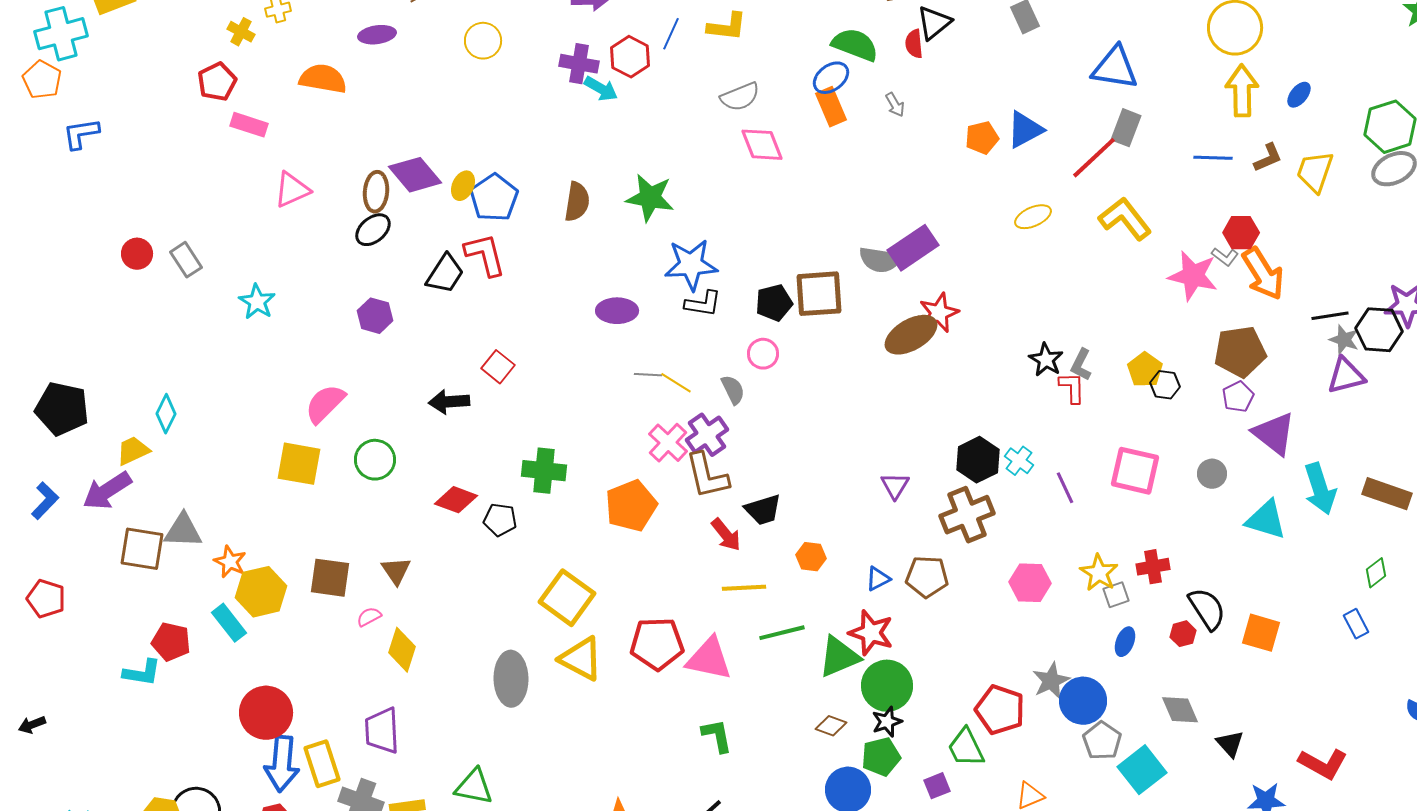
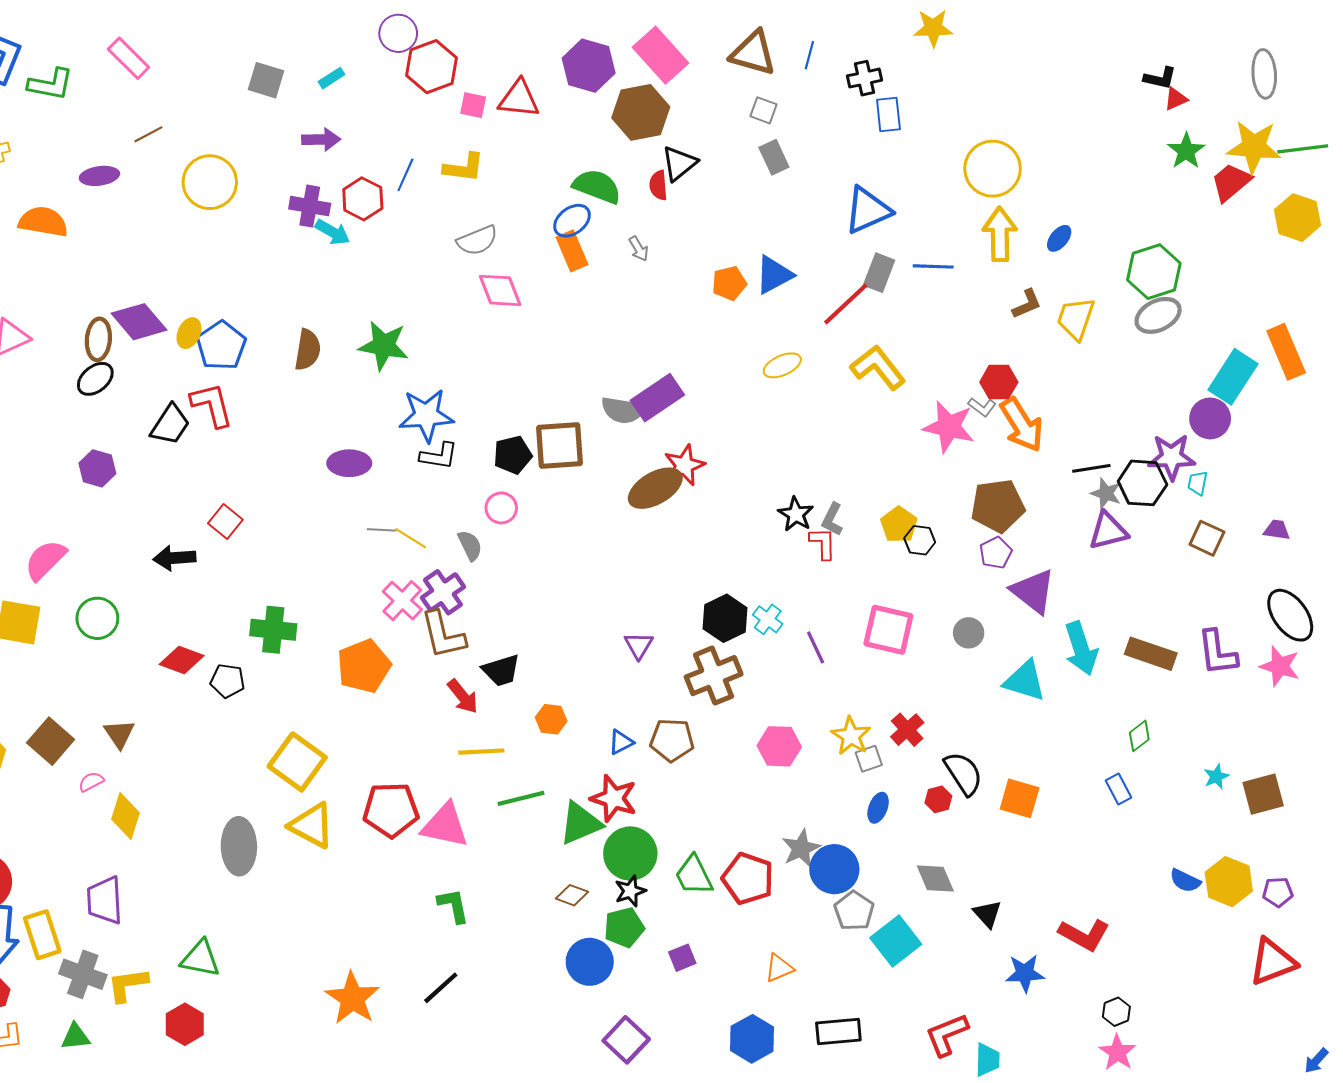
yellow circle: (483, 41) -> (210, 182), size x1.4
blue triangle: (1115, 68) -> (868, 210), turned -33
blue line: (1213, 158) -> (933, 266), moved
red cross: (1153, 567) -> (907, 730), turned -32
brown square: (330, 578) -> (51, 741), turned 33
green trapezoid: (966, 748) -> (694, 875), moved

